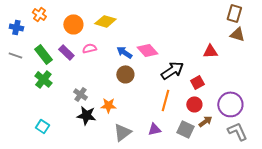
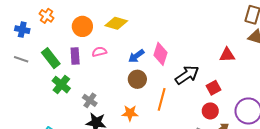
pink diamond: (147, 50) -> (161, 54), turned 60
purple rectangle: (66, 52) -> (75, 56), turned 42
blue arrow: (124, 52) -> (136, 56), turned -70
green cross: (43, 79) -> (61, 85), moved
orange line: (165, 100) -> (162, 99), moved
orange star: (108, 105) -> (130, 113), moved

